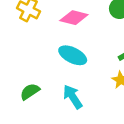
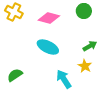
cyan arrow: (73, 97) -> (64, 79), moved

